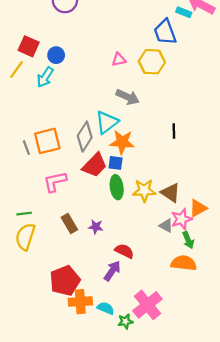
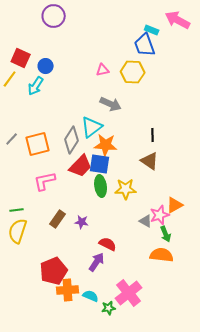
cyan rectangle: (184, 12) -> (152, 30), moved
gray line: (26, 148) -> (12, 139), moved, turned 64
blue square: (116, 163) -> (100, 164), size x1.5
brown triangle: (171, 193) -> (150, 161), moved
brown rectangle: (69, 223) -> (58, 219), turned 66

